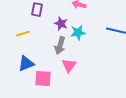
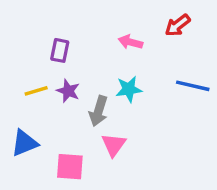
purple star: (61, 24) -> (68, 91), moved
blue triangle: (26, 64) -> (24, 143), moved

